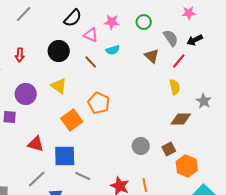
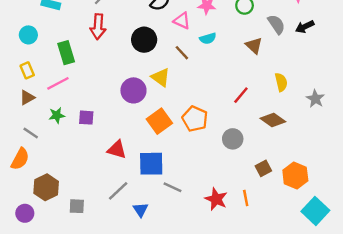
red arrow: (20, 55) -> (98, 27), moved, size x1.5
red line: (179, 61) -> (241, 95), moved
yellow triangle: (59, 86) -> (161, 77), moved
purple circle: (26, 94) -> (133, 90), moved
orange pentagon: (99, 103) -> (195, 119), moved
brown diamond: (181, 119) -> (273, 120), moved, turned 35
gray circle: (141, 146) -> (233, 139), moved
brown square: (169, 149) -> (263, 168), moved

